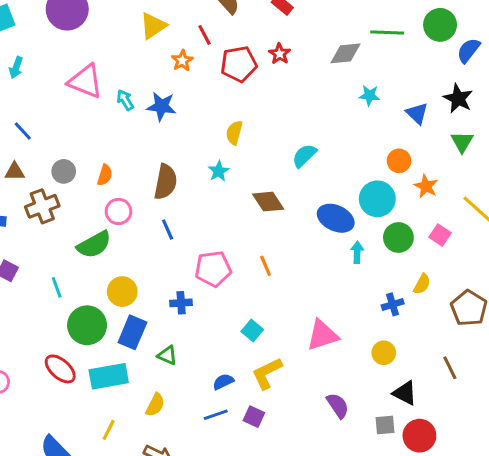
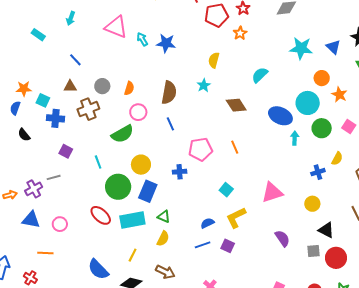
orange star: (182, 61) -> (240, 33), moved
cyan star: (369, 95) -> (301, 48), moved, size x1.6
green triangle: (167, 355) -> (164, 217), moved

